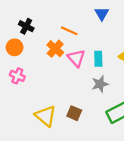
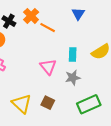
orange cross: (55, 49) -> (31, 16), moved
pink triangle: (76, 58) -> (48, 67), moved

